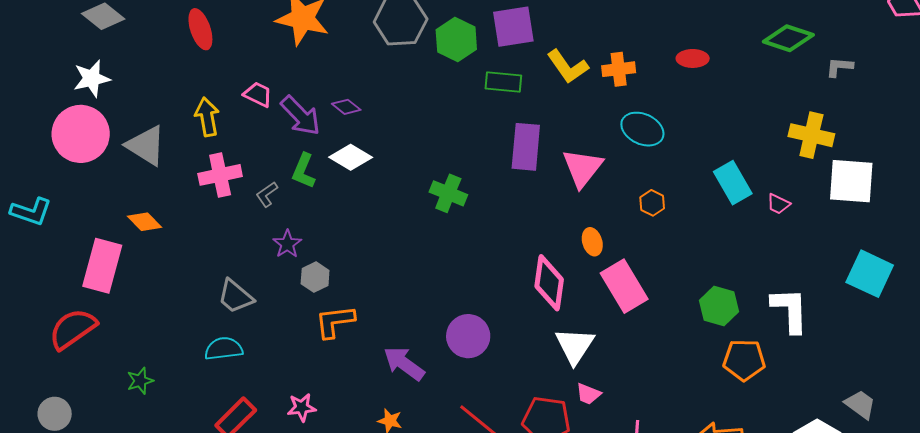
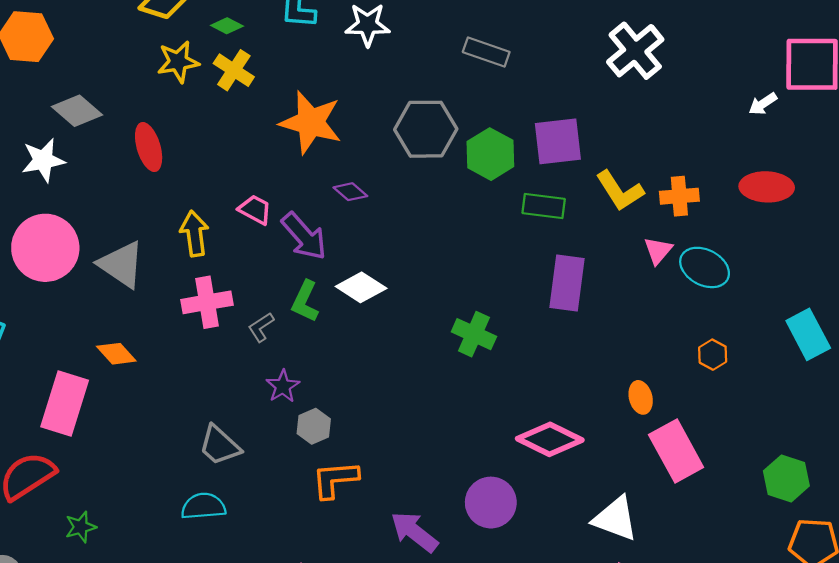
red ellipse: (200, 29) -> (149, 147), moved
red ellipse: (693, 58) -> (767, 187), size x1.4
white star: (92, 79) -> (43, 160), moved
purple diamond: (346, 107) -> (350, 192), moved
pink triangle: (582, 168) -> (658, 251), moved, size x0.6
pink diamond: (549, 283) -> (550, 439), moved, turned -74
white triangle: (575, 346) -> (615, 519), turned -45
green star: (140, 381) -> (81, 527), moved

